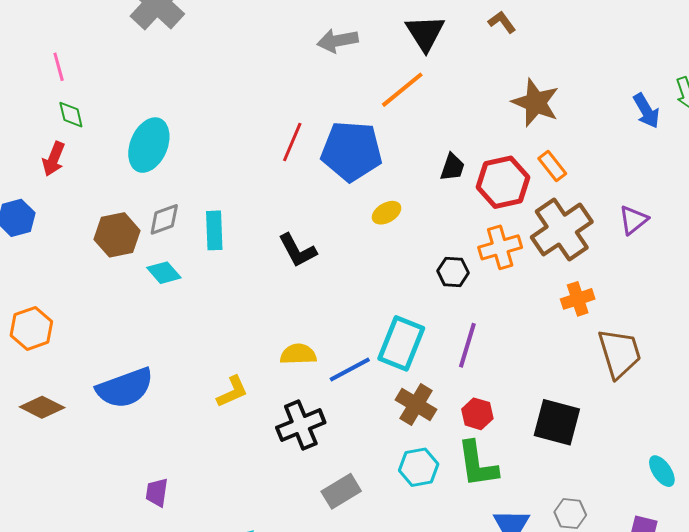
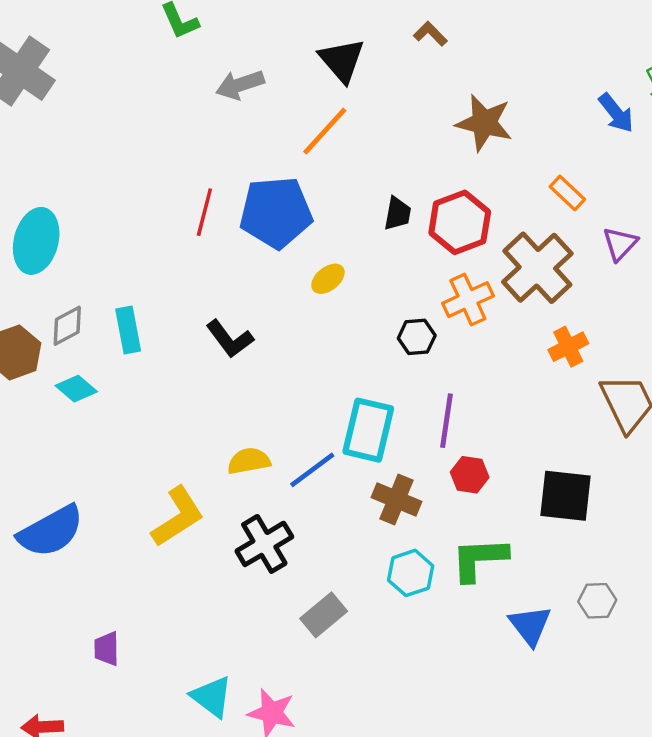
orange rectangle: (552, 166) -> (567, 193), moved
yellow L-shape: (232, 392) -> (178, 517), size x1.5
red hexagon: (477, 414) -> (470, 475), moved
green L-shape: (477, 464) -> (479, 559), turned 104

